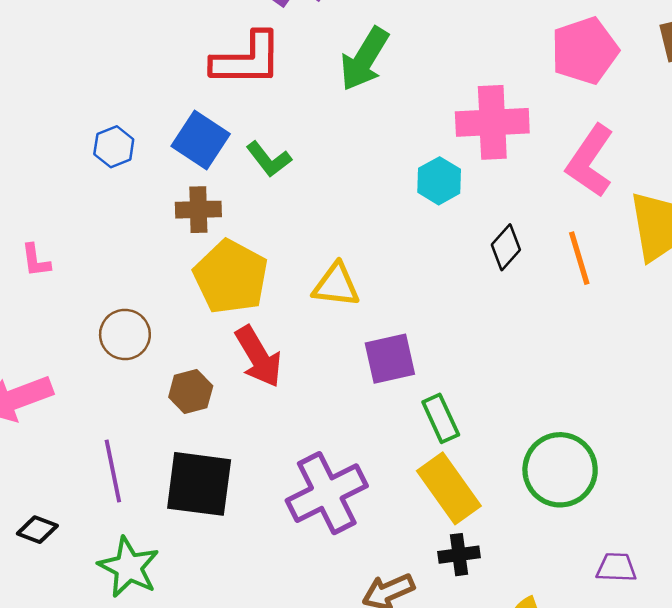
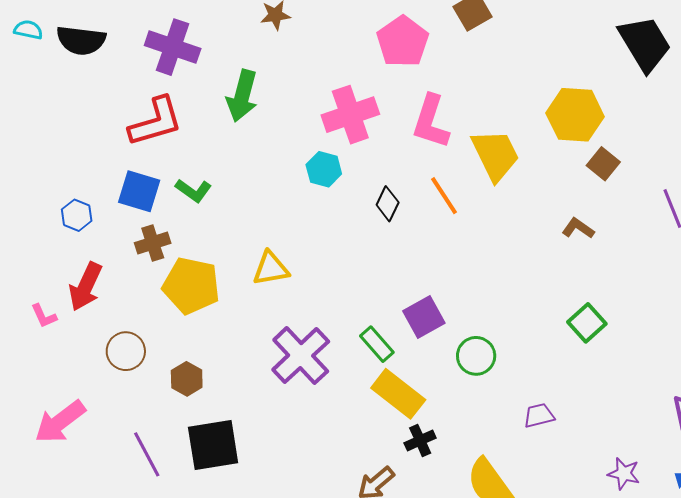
red arrow: (258, 357) -> (86, 287), moved, turned 72
purple square: (390, 359) -> (424, 317), moved
green circle: (560, 470) -> (476, 356), size x0.7
purple cross: (327, 493) -> (301, 356), moved

